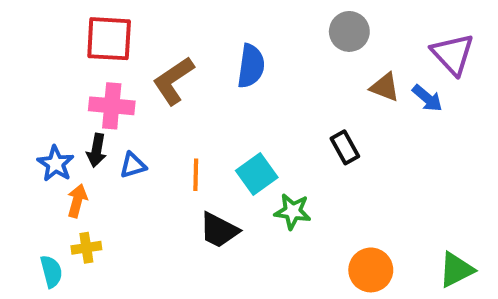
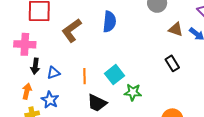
pink cross: (112, 106) -> (25, 44), moved
black rectangle: (345, 147) -> (172, 63), moved
blue star: (56, 164) -> (50, 100), moved

